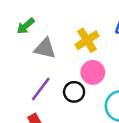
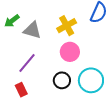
green arrow: (26, 26) -> (12, 21), moved
black circle: (74, 92) -> (62, 80), moved

